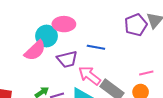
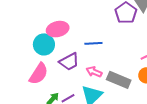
pink semicircle: (35, 50) -> (39, 74), moved
pink arrow: (90, 76) -> (94, 72), size x0.7

